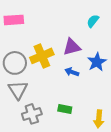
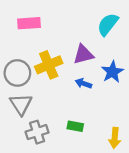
pink rectangle: (14, 20) -> (29, 23), moved
cyan semicircle: (93, 21) -> (108, 24), size x1.5

